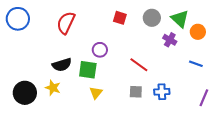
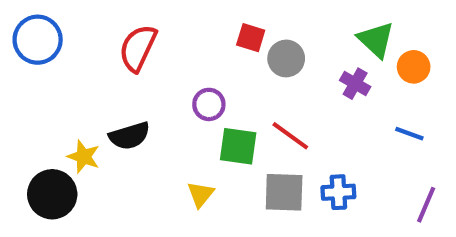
gray circle: (152, 18) -> (286, 58), moved
green square: (88, 70) -> (238, 146), moved
yellow star: (53, 88) -> (84, 157), moved
gray square: (136, 92) -> (284, 192), size x1.5

